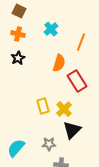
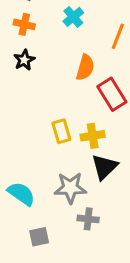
yellow cross: (64, 109) -> (93, 136), turned 35
gray star: (49, 144) -> (70, 188), size x1.5
cyan semicircle: (16, 148) -> (21, 194), turned 84

